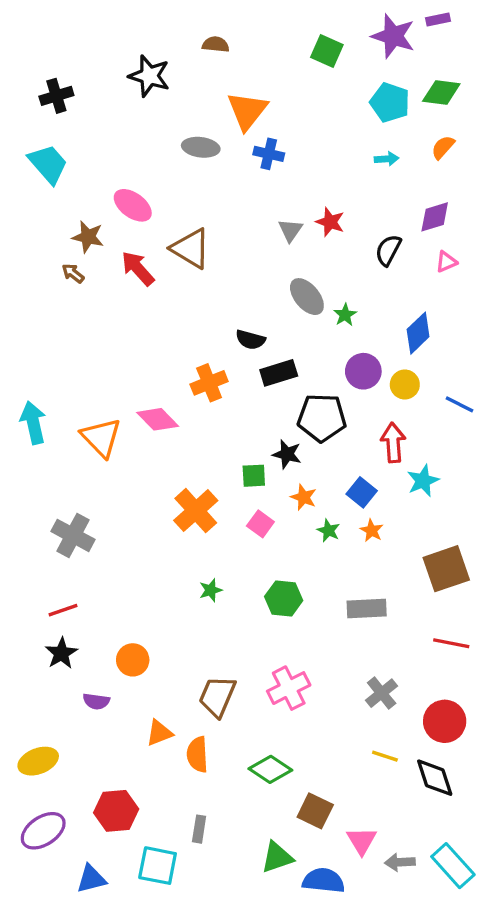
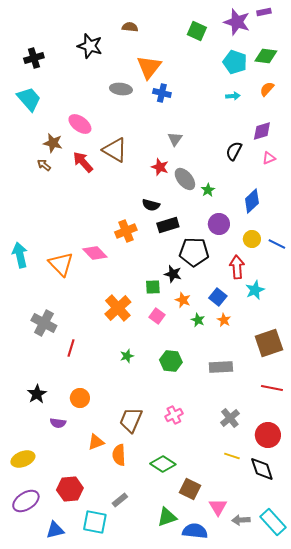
red star: (330, 222) -> (160, 167), moved
yellow circle: (405, 384) -> (252, 239), moved
red line: (63, 610) -> (71, 348), moved, turned -54
pink cross: (289, 688) -> (174, 415), size x0.7
gray rectangle: (199, 829) -> (120, 500), turned 42

